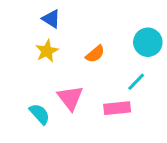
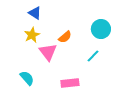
pink triangle: (70, 98) -> (48, 52), moved
pink rectangle: (117, 108) -> (70, 83), moved

